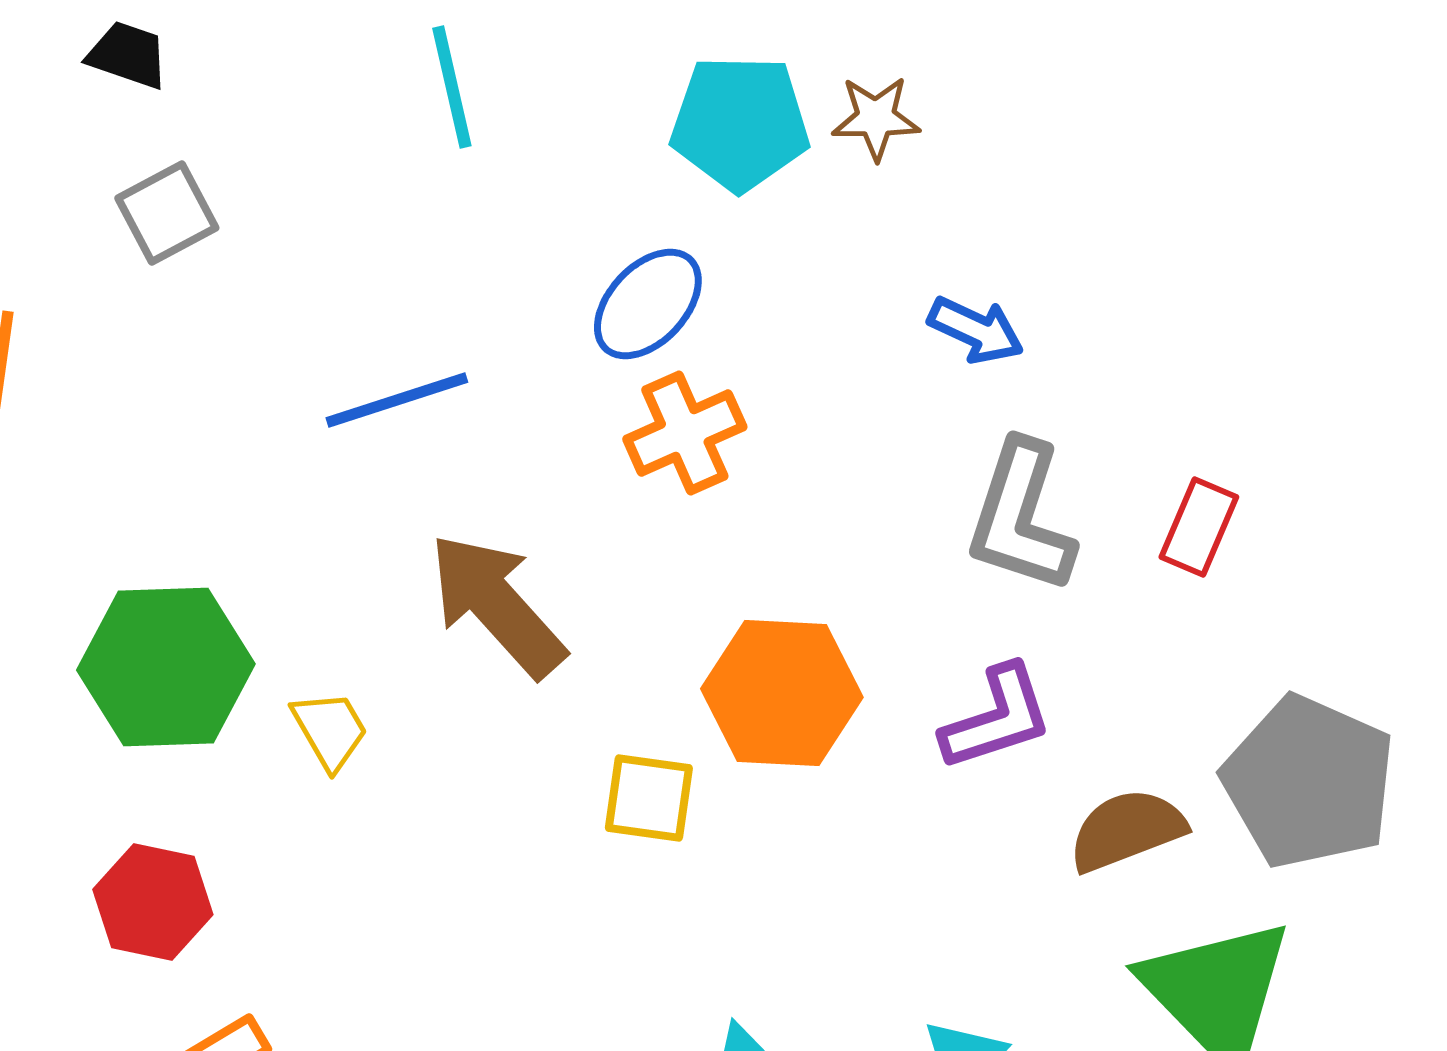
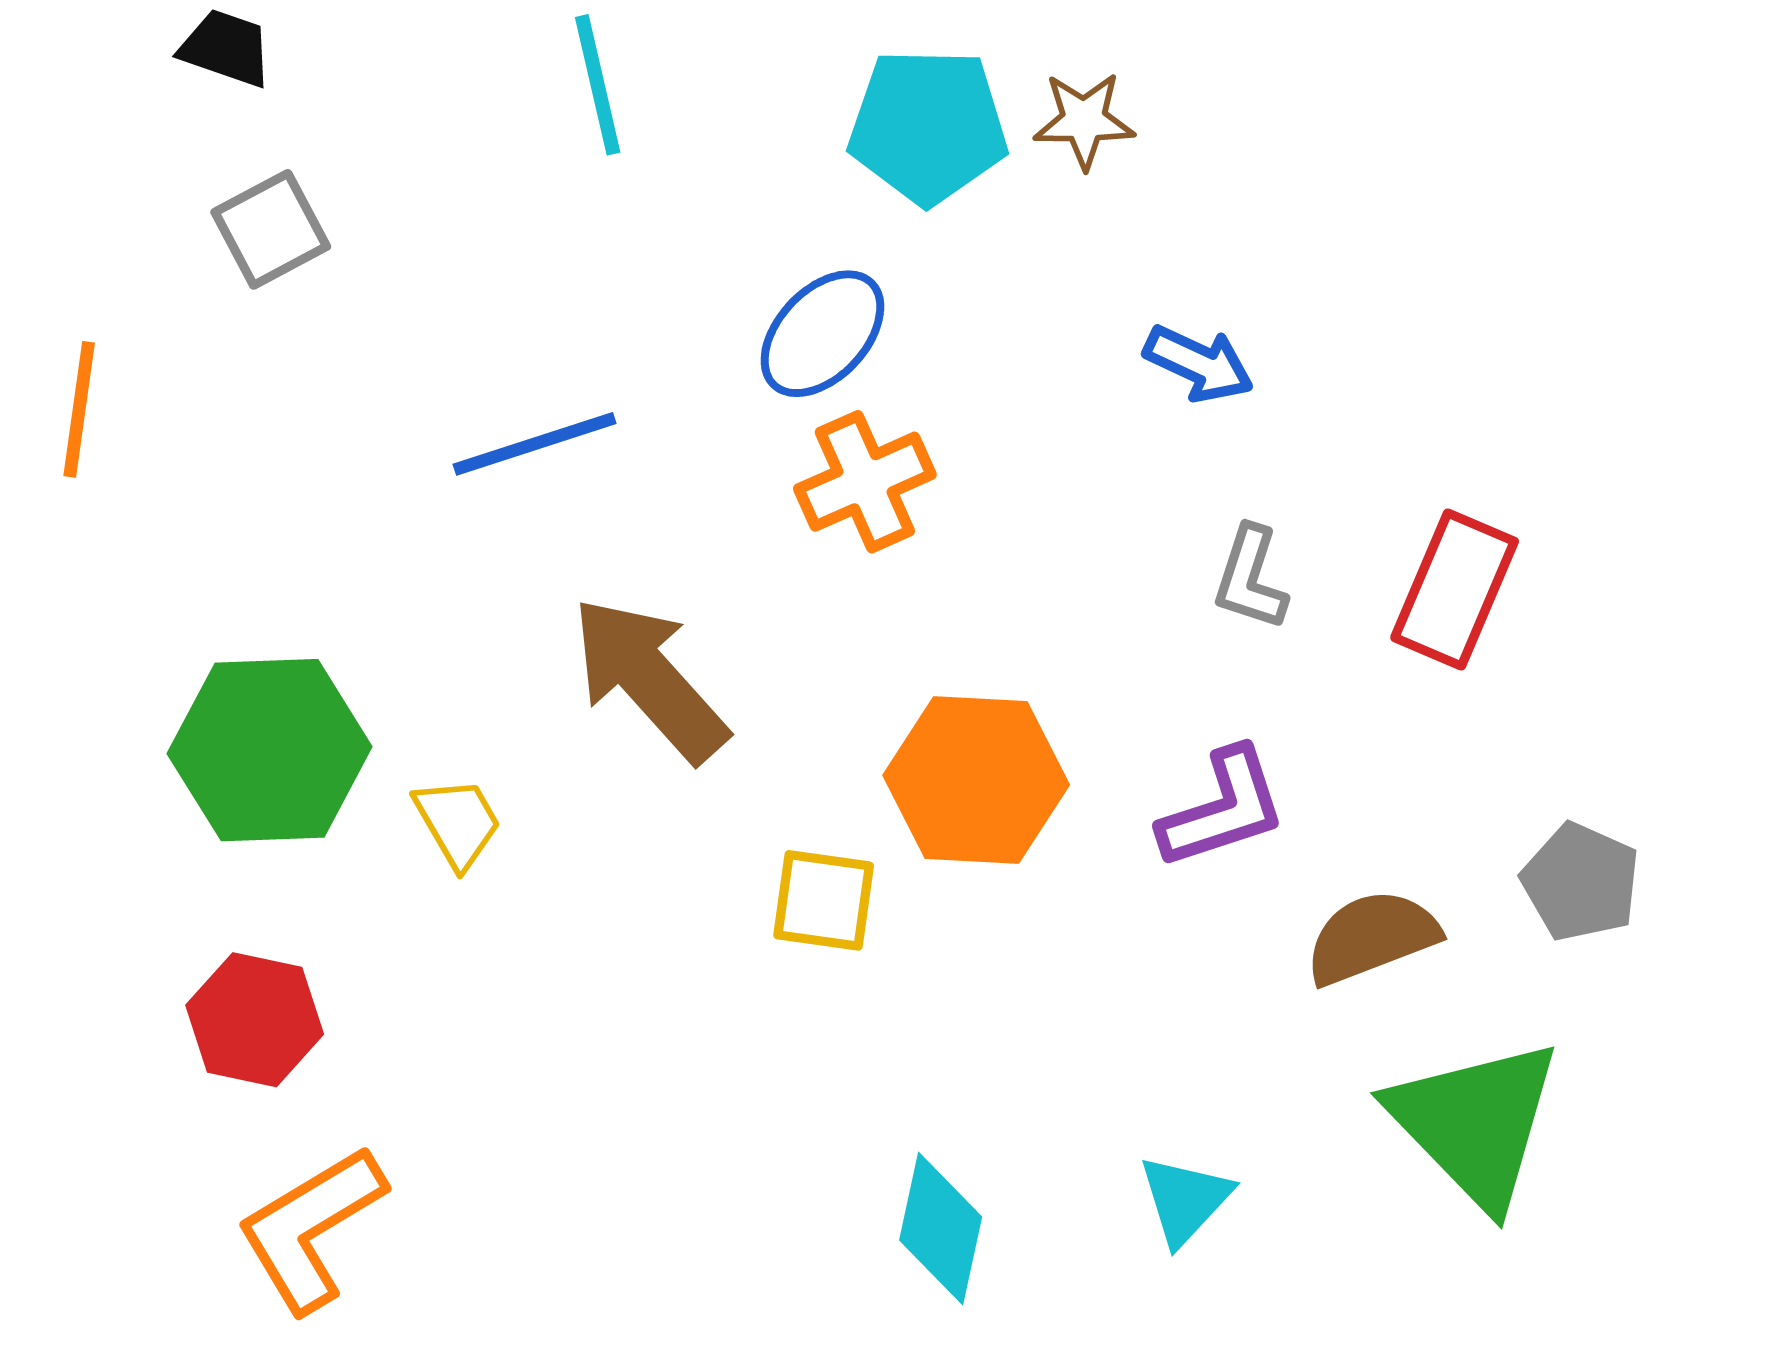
gray L-shape: (1021, 517) -> (1250, 578), size x0.6
red rectangle: (1199, 527) -> (1455, 590), size x1.4
gray pentagon: (1309, 782) -> (1581, 882), size x0.6

